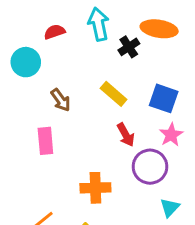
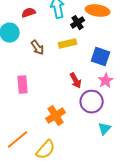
yellow rectangle: (114, 94) -> (68, 44), moved, turned -54
brown arrow: (61, 100) -> (38, 48), moved
orange cross: (95, 188) -> (56, 116), turned -30

